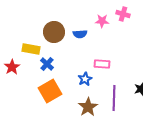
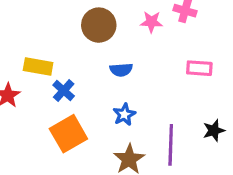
brown circle: (54, 32) -> (99, 25), moved
blue semicircle: (80, 34) -> (121, 70), moved
pink rectangle: (102, 64) -> (199, 68), moved

